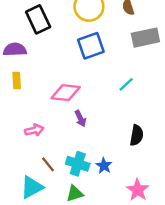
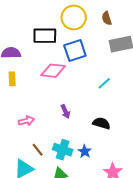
black rectangle: (38, 19) -> (45, 36), moved, turned -65
pink diamond: (66, 93) -> (53, 71), moved
black semicircle: (137, 135) -> (101, 123), moved, turned -84

